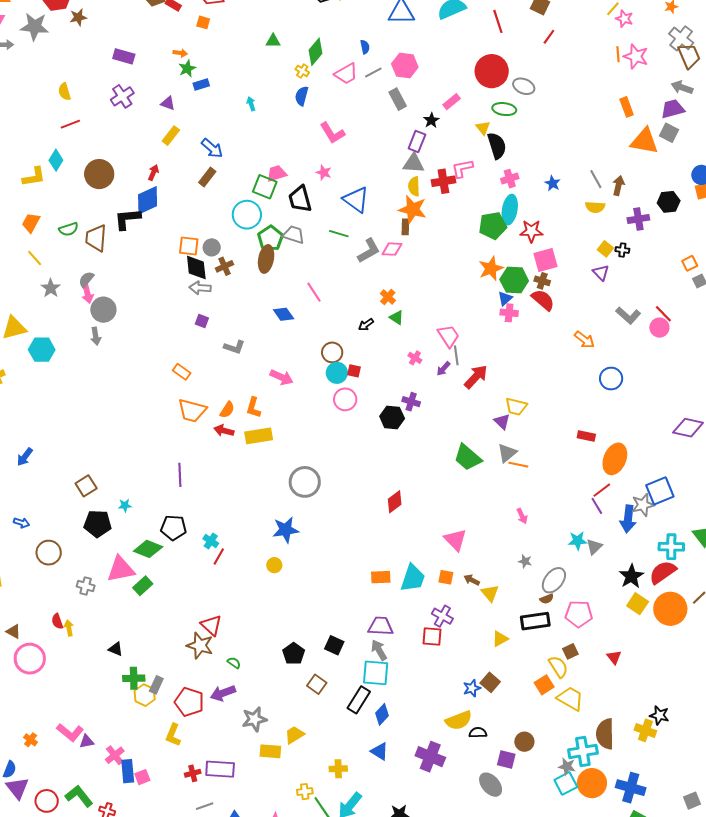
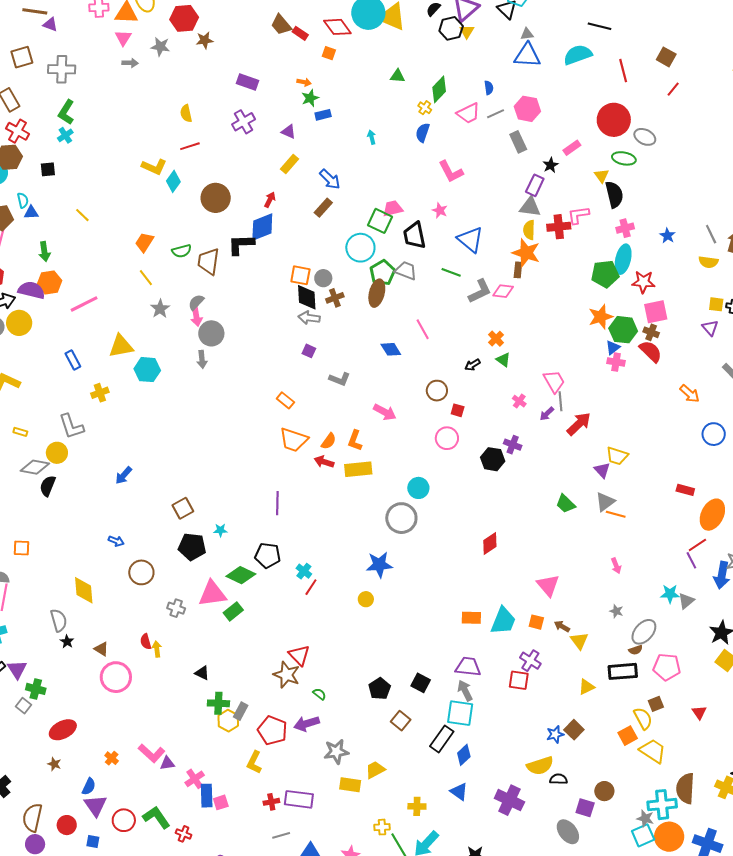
gray star: (35, 27) -> (160, 47), size x0.7
yellow L-shape: (34, 177) -> (154, 167), moved, turned 30
yellow square: (605, 249) -> (716, 304), turned -35
cyan circle: (337, 373) -> (418, 488), moved
green trapezoid: (468, 457) -> (566, 504), size x0.7

